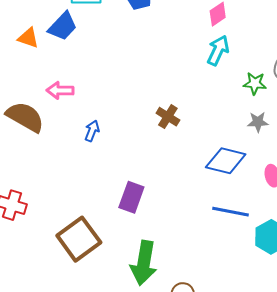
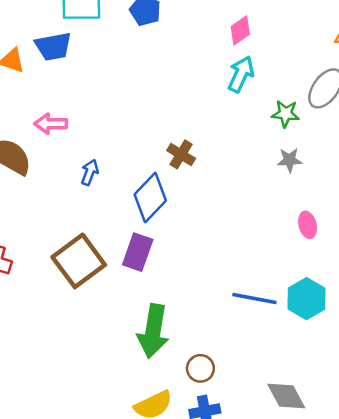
blue trapezoid: (63, 26) -> (53, 46), turned 36
blue diamond: (226, 161) -> (150, 198), moved, turned -60
blue line: (230, 212) -> (254, 298), moved
brown square: (79, 239) -> (79, 261), moved

